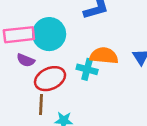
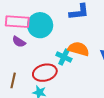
red ellipse: (50, 79) -> (45, 73), moved
brown line: (41, 105) -> (13, 80), moved

